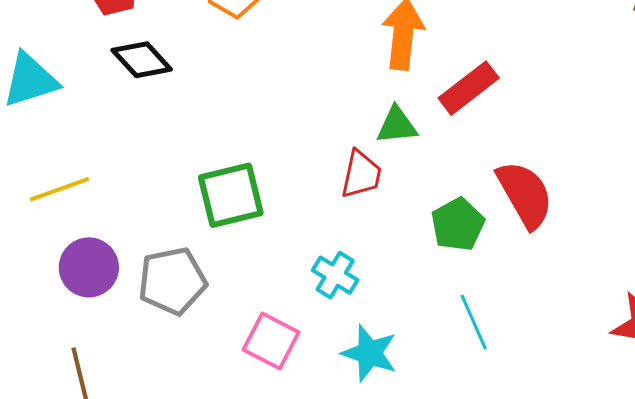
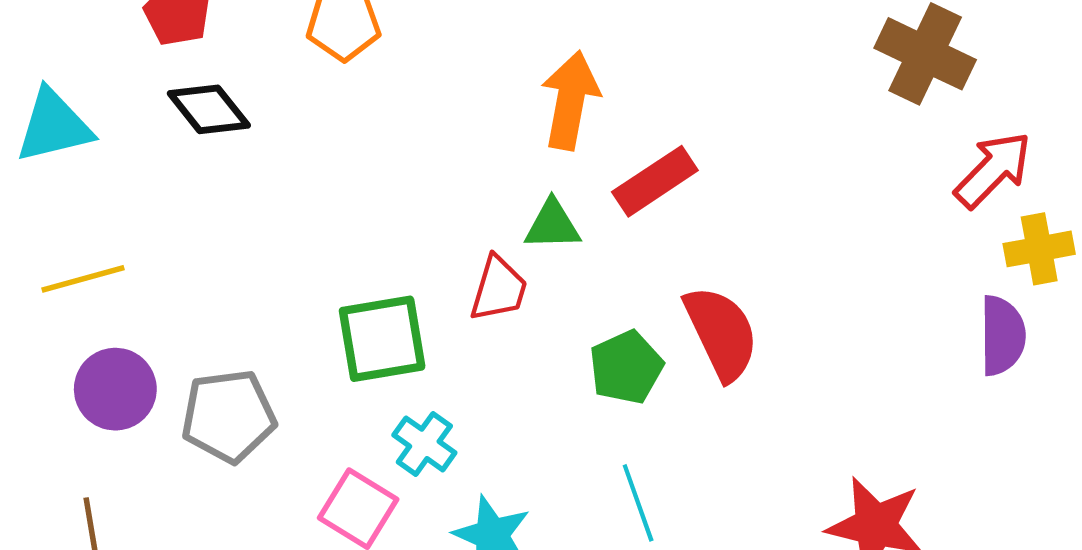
green square: (231, 195) -> (382, 339), moved
cyan cross: (335, 275) -> (424, 444), moved

